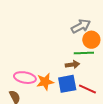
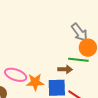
gray arrow: (81, 26) -> (79, 32), turned 72

